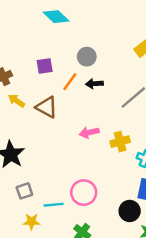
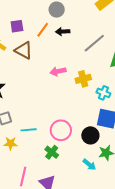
purple square: (45, 66) -> (17, 26), moved
pink circle: (84, 193) -> (61, 130), moved

